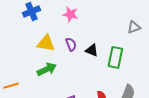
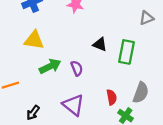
yellow triangle: (46, 43) -> (34, 40), moved
purple semicircle: (71, 44) -> (77, 68), moved

